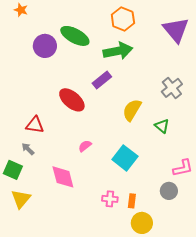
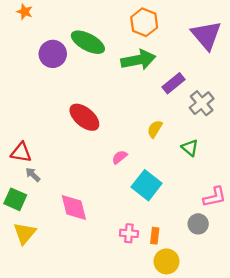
purple rectangle: (102, 80) -> (173, 83), moved
yellow semicircle: (132, 110) -> (155, 129), size x0.7
red triangle: (35, 125) -> (21, 152), moved
pink semicircle: (85, 146) -> (120, 157), moved

